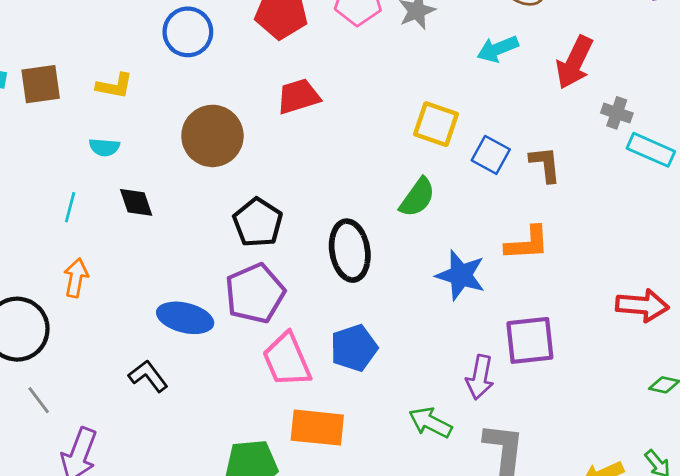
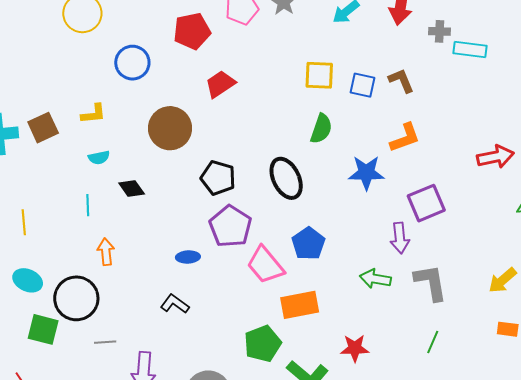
blue ellipse: (185, 318) -> (188, 257), size x0.6
gray line: (39, 400) -> (105, 342), turned -40

